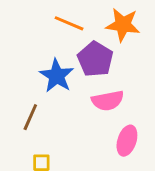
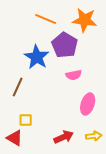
pink semicircle: (108, 101) -> (74, 75), size x0.7

